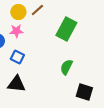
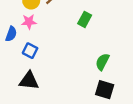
green rectangle: (66, 29) -> (85, 19), size x0.6
green semicircle: (66, 67) -> (102, 62), moved

